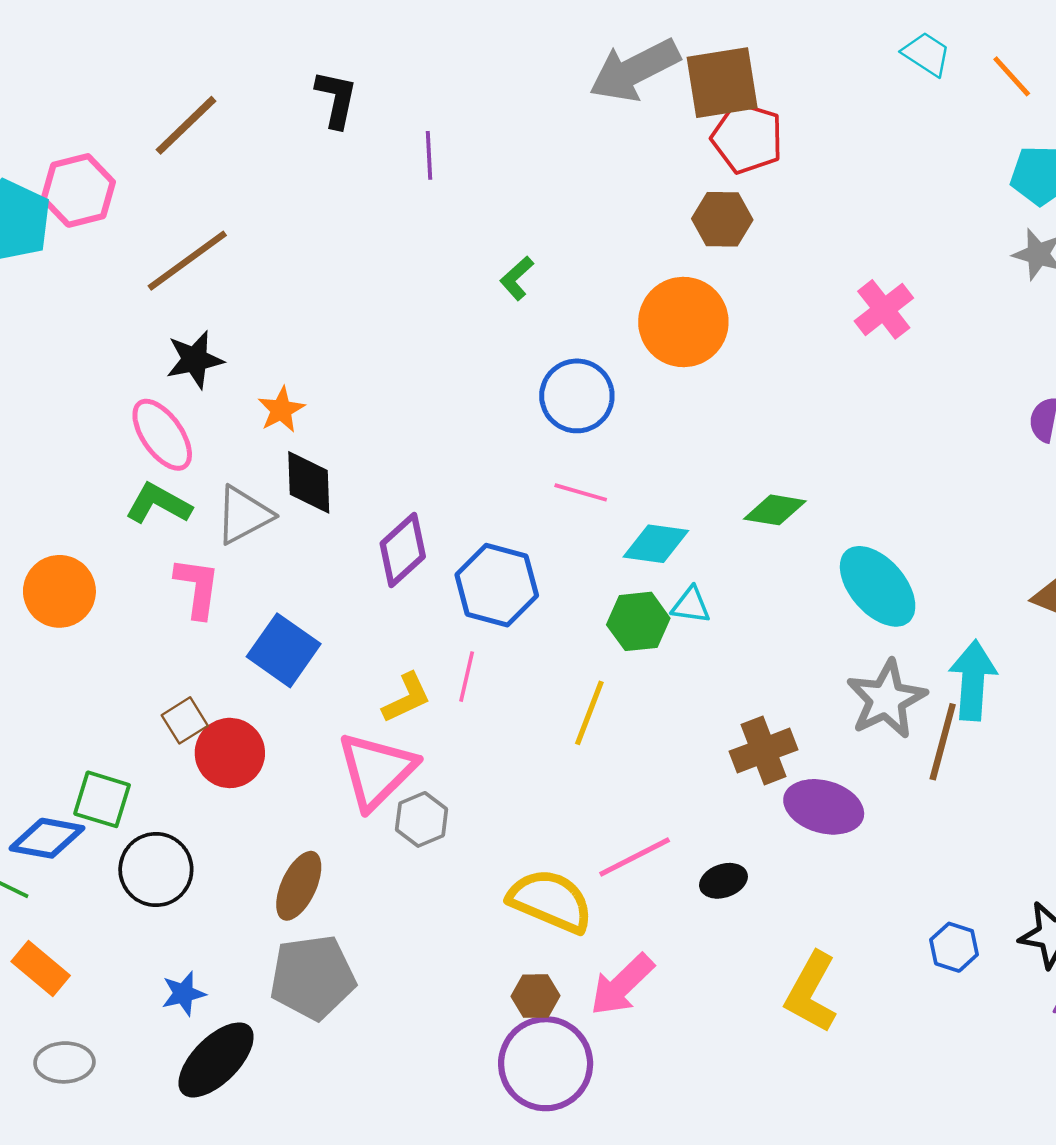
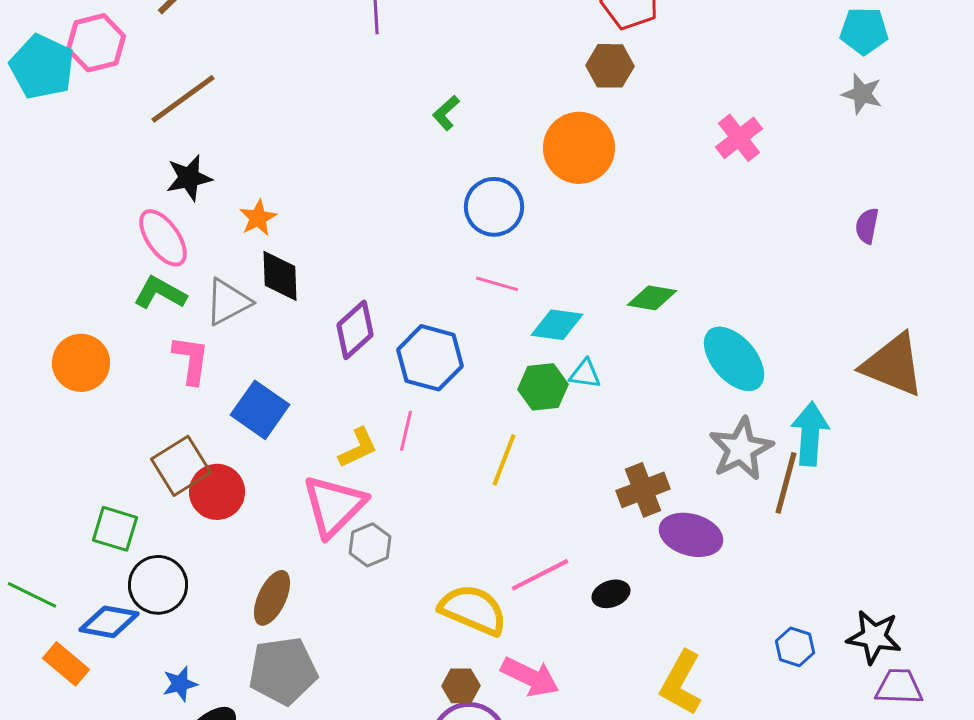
brown square: (185, 720) -> (181, 466), size x1.6
blue diamond: (47, 838) -> (109, 622), moved
pink arrow: (622, 985) -> (530, 677), turned -110

